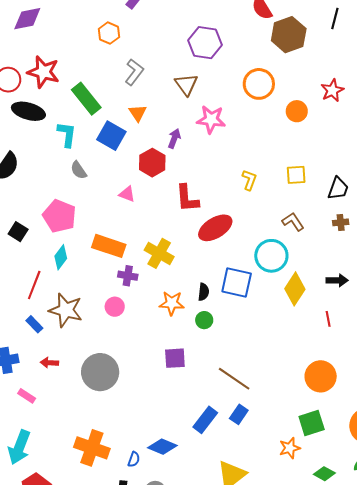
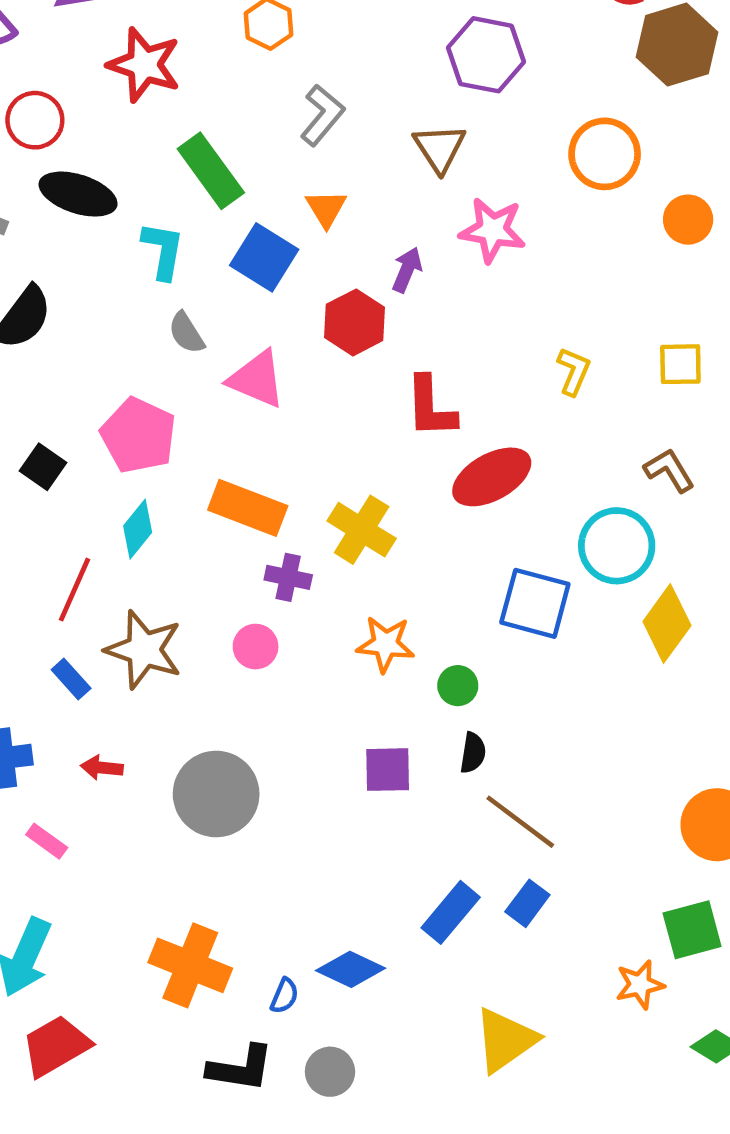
red star: (43, 72) -> (144, 65), moved
pink triangle: (127, 194) -> (257, 379), moved, size x1.6
black semicircle: (204, 292) -> (473, 753), moved

